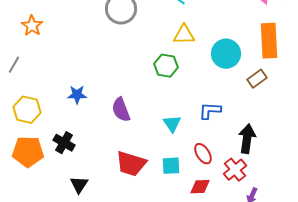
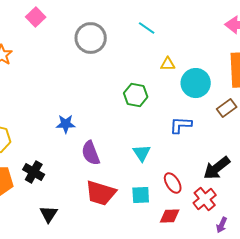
yellow triangle: (184, 35) -> (168, 64), moved, size x0.7
blue star: (77, 95) -> (66, 124), moved
purple semicircle: (121, 110) -> (91, 153), moved
blue L-shape: (210, 111) -> (181, 125), moved
black arrow: (247, 139) -> (217, 168), turned -136

